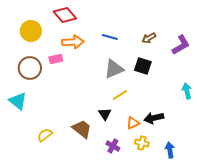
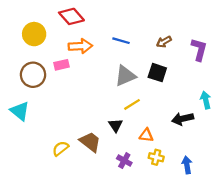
purple L-shape: (181, 45) -> (199, 49), turned -45
black arrow: (154, 118) -> (183, 119), moved
orange triangle: (133, 123) -> (146, 135), turned 32
yellow semicircle: (45, 135) -> (60, 148), moved

